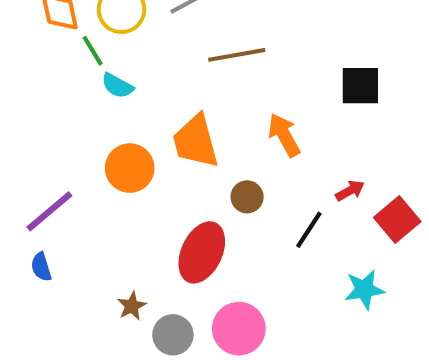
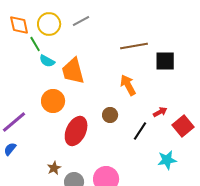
brown line: (237, 55) -> (134, 46), moved
orange trapezoid: (196, 141) -> (73, 71), moved
red ellipse: (202, 252) -> (76, 131), moved
blue semicircle: (41, 267) -> (10, 149), turned 56

